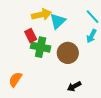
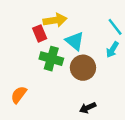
cyan triangle: (58, 21) -> (75, 41), moved, turned -42
red rectangle: (31, 36) -> (40, 33), moved

